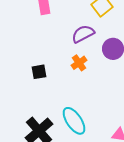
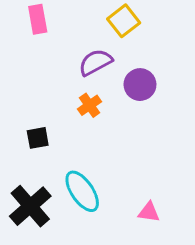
black square: (39, 72) -> (38, 138), moved

